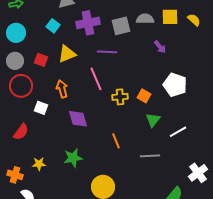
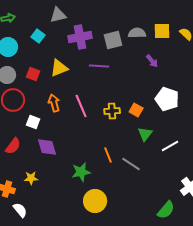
cyan square: (53, 26) -> (38, 36), moved
pink line: (96, 79) -> (81, 106), moved
purple diamond: (78, 119) -> (47, 147), moved
gray line: (150, 156) -> (131, 164), moved, turned 36
green star: (73, 158) -> (81, 172), moved

